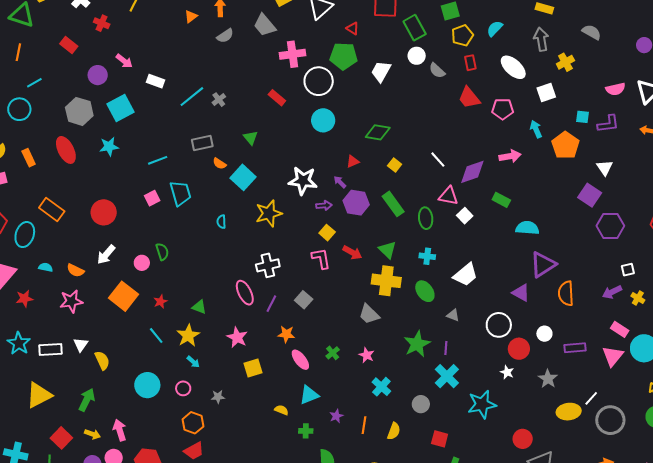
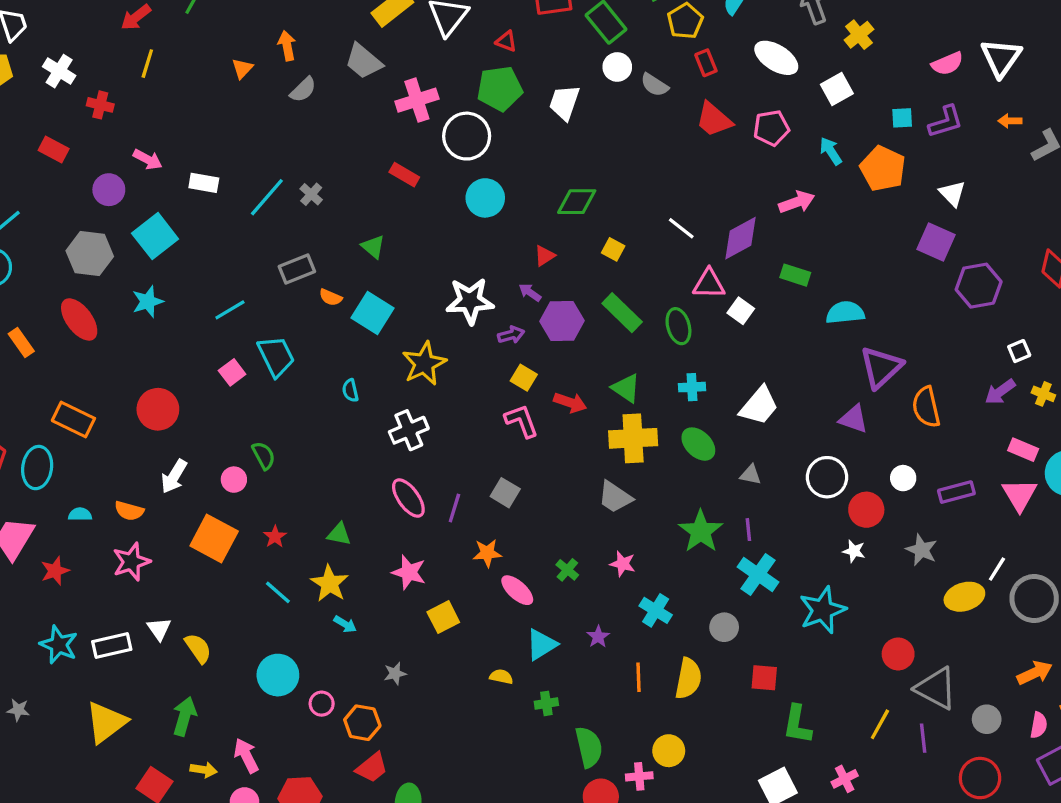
white cross: (268, 265) -> (409, 430), moved
pink circle: (183, 388) -> (322, 704), moved
purple star: (336, 416) -> (598, 637), moved
yellow semicircle: (394, 431) -> (688, 679), size x1.4

